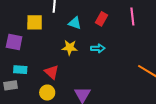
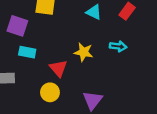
yellow star: (70, 48) -> (84, 52), moved
cyan rectangle: (20, 70) -> (27, 52), moved

